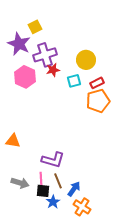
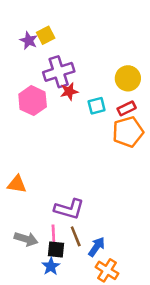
purple star: (19, 44) -> (29, 40), moved, size x0.6
yellow circle: (86, 60) -> (128, 78), moved
blue star: (53, 202) -> (51, 266), moved

